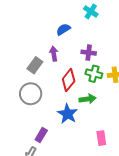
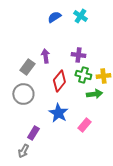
blue semicircle: (63, 29) -> (54, 17), moved
green arrow: (88, 99) -> (94, 94), moved
pink rectangle: (101, 138) -> (84, 125), moved, turned 48

